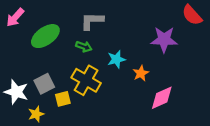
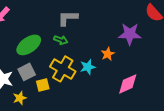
green ellipse: (45, 36) -> (29, 45), moved
cyan star: (116, 59) -> (88, 67), moved
orange star: (141, 73) -> (108, 54), moved

